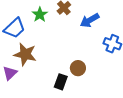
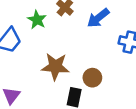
brown star: (25, 54) -> (55, 66), moved

